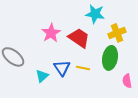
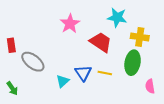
pink star: (51, 33) -> (70, 24), moved
yellow cross: (117, 33) -> (140, 37), turned 30

